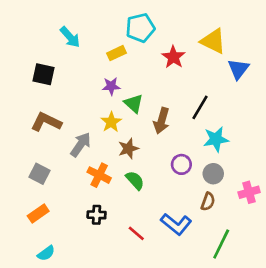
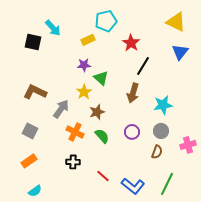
yellow triangle: (213, 41) -> (176, 22), moved
black square: (43, 74) -> (33, 42), moved
black line: (200, 107) -> (143, 66), moved
brown arrow: (162, 121) -> (133, 93), moved
purple circle: (181, 164) -> (132, 132), moved
blue L-shape: (176, 224) -> (133, 186), moved

